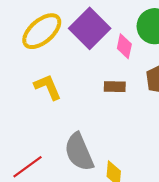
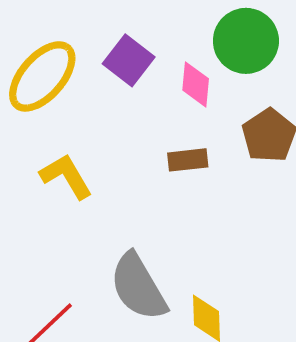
purple square: (90, 28) -> (129, 60), size x0.7

